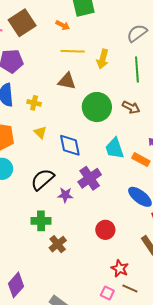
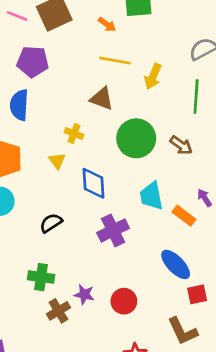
yellow cross: (34, 103) -> (74, 133), moved
black semicircle: (42, 179) -> (51, 223), size x0.7
purple star: (65, 195) -> (84, 294), moved

